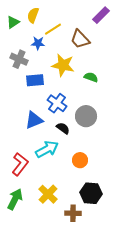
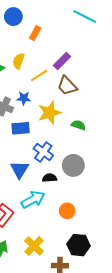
purple rectangle: (101, 15) -> (62, 61), moved
blue star: (38, 43) -> (24, 98), moved
yellow star: (63, 65) -> (50, 113), turned -30
blue triangle: (34, 120) -> (20, 170), turned -36
black semicircle: (63, 128) -> (50, 178), turned -40

